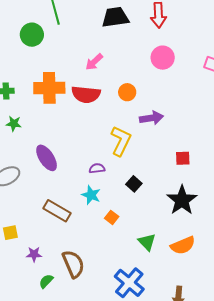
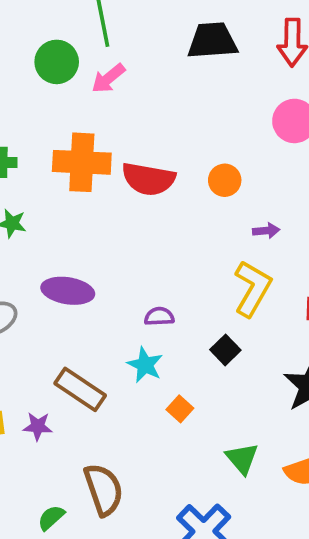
pink arrow: (94, 62) -> (108, 78), moved
purple arrow: (151, 118) -> (266, 231), size x0.6
yellow L-shape: (121, 141) -> (253, 288), moved
purple ellipse: (47, 158) -> (68, 291), turned -52
purple star: (34, 254) -> (38, 426), moved

